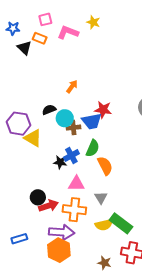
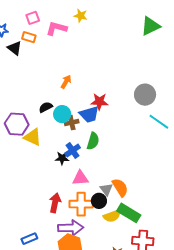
orange semicircle: (105, 166) -> (120, 187), moved
black circle: (38, 197) -> (99, 201), moved
red arrow: (49, 206) -> (55, 203), turned -54

